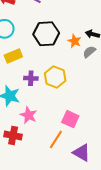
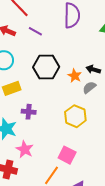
yellow hexagon: (55, 77) -> (75, 116), moved

